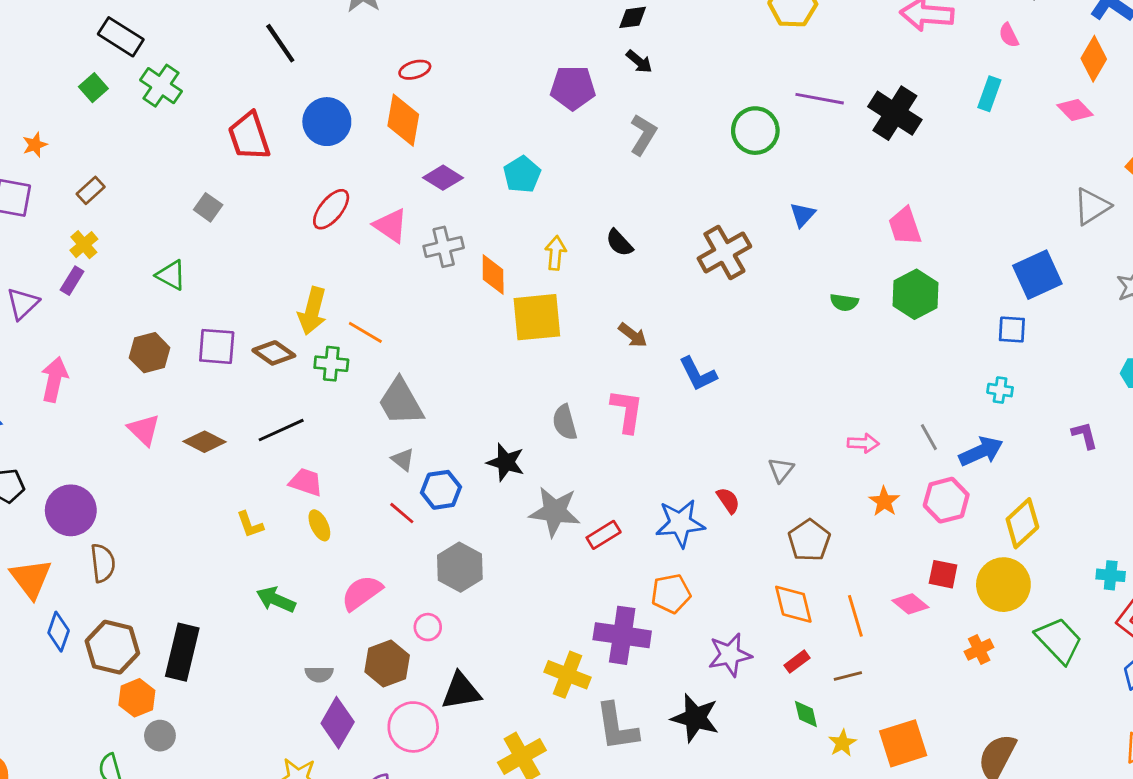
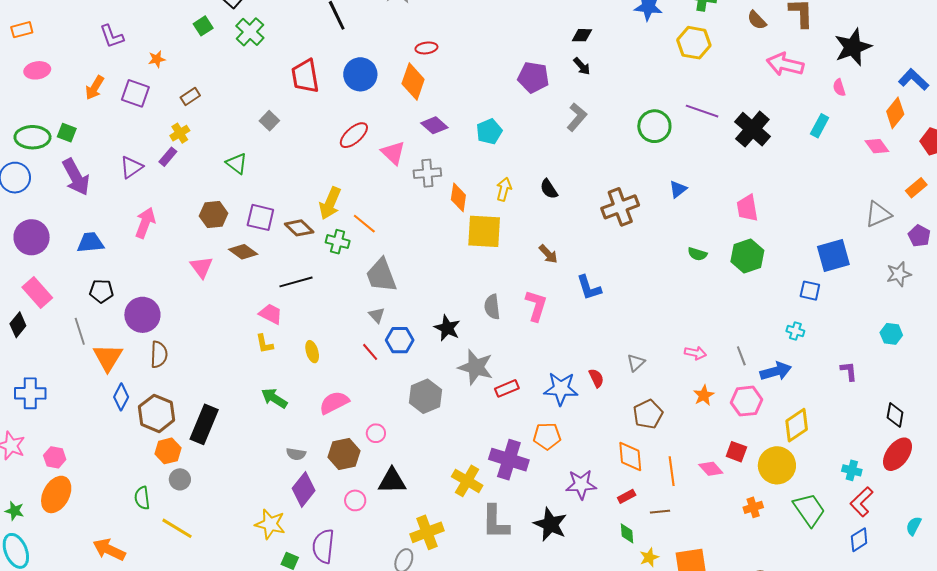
brown diamond: (204, 442) -> (243, 252), moved
pink trapezoid: (306, 482) -> (271, 314), moved
gray hexagon: (460, 567) -> (425, 396), moved
pink circle: (413, 727) -> (355, 500), size x0.6

